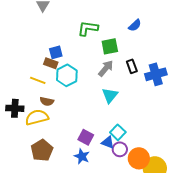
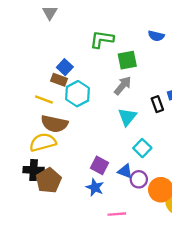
blue semicircle: (135, 25) -> (156, 36), turned 56
blue square: (56, 52) -> (65, 67), turned -32
black rectangle: (132, 66) -> (157, 104), moved
brown semicircle: (47, 101) -> (54, 124), size x1.6
black cross: (15, 108) -> (34, 170), moved
cyan square: (118, 132) -> (142, 148), moved

